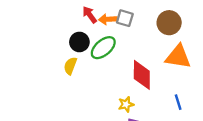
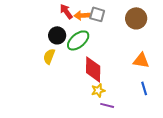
orange triangle: (178, 57) -> (141, 60), moved, size x0.7
red diamond: (142, 75) -> (93, 69), moved

